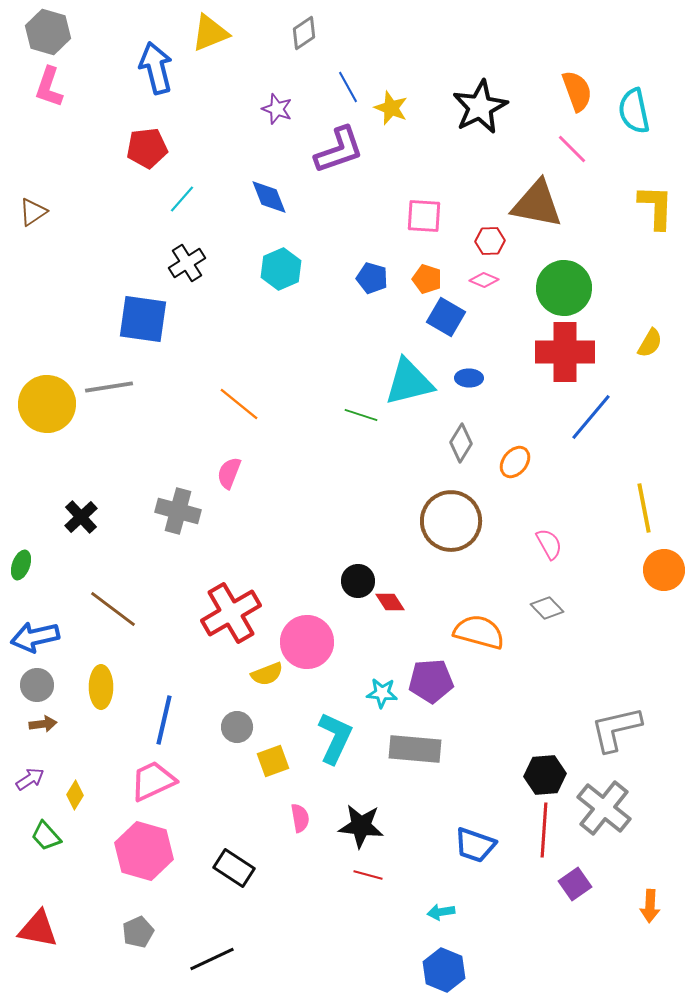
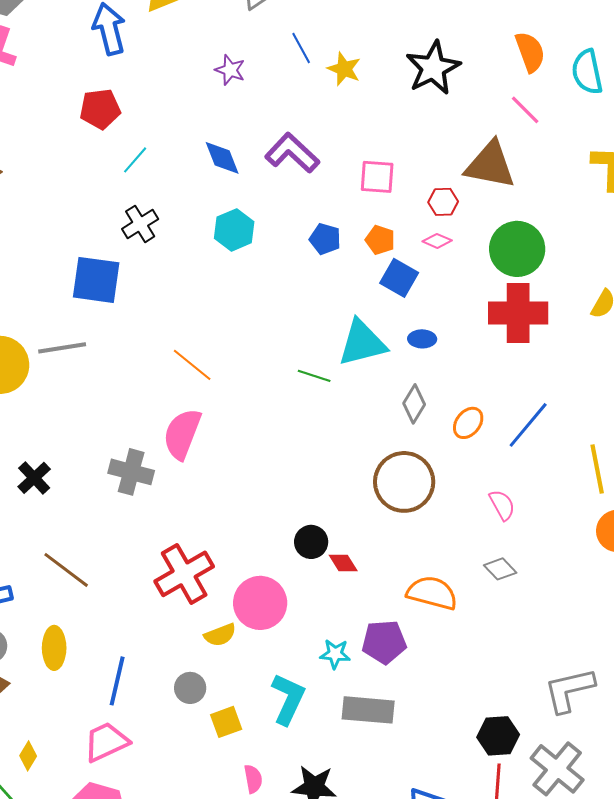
purple L-shape: (339, 150) -> (292, 153), moved, turned -118
blue line: (591, 417) -> (528, 425), moved
pink semicircle: (229, 473) -> (182, 434), size x1.6

